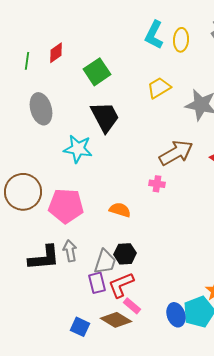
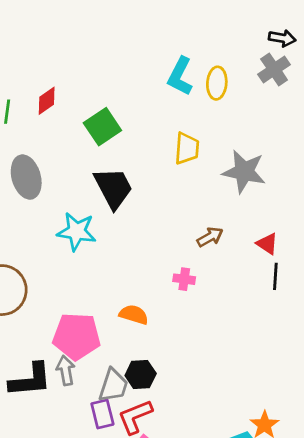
yellow trapezoid: (159, 88) -> (187, 148), turned 125
brown arrow: (176, 153) -> (210, 237), size x0.6
pink pentagon: (66, 206) -> (77, 336), moved

